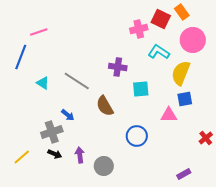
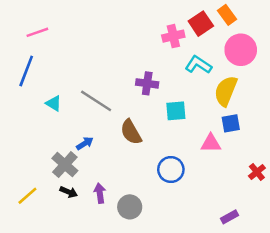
red square: (161, 19) -> (201, 24), turned 30
pink line: (39, 32) -> (37, 32), moved
blue arrow: (68, 115) -> (85, 143), turned -72
gray cross: (52, 132) -> (65, 165), turned -30

